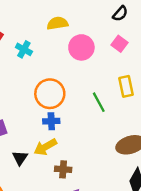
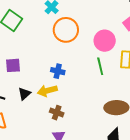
pink circle: (81, 47) -> (105, 41), moved
orange circle: (50, 94) -> (66, 30), moved

